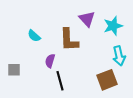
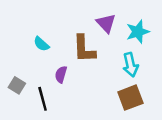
cyan arrow: (119, 56) -> (130, 65), moved
gray square: (14, 70) -> (17, 85), turned 32
black line: (60, 81) -> (43, 99), moved

